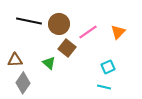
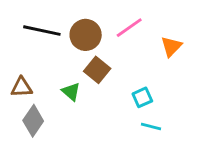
pink line: (88, 32) -> (129, 28), moved
cyan square: (108, 67) -> (142, 97), moved

